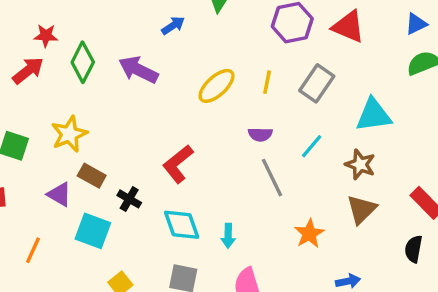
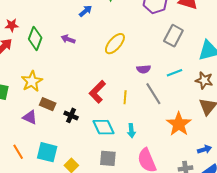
purple arrow: (138, 70) -> (68, 39), size x0.6
yellow line: (267, 82) -> (125, 97), moved
cyan line: (312, 146) -> (174, 73), turned 35
cyan square: (93, 231) -> (47, 152), moved
orange star: (309, 234) -> (179, 124), size x1.4
orange line: (33, 250) -> (18, 152), turned -49

